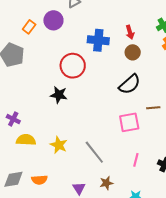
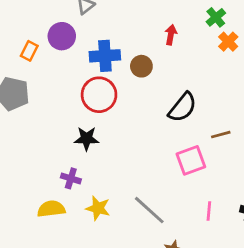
red arrow: (130, 32) -> (171, 35), turned -144
blue cross: (98, 40) -> (105, 56), moved
brown circle: (133, 52) -> (141, 66), moved
purple cross: (13, 119) -> (71, 178), moved

